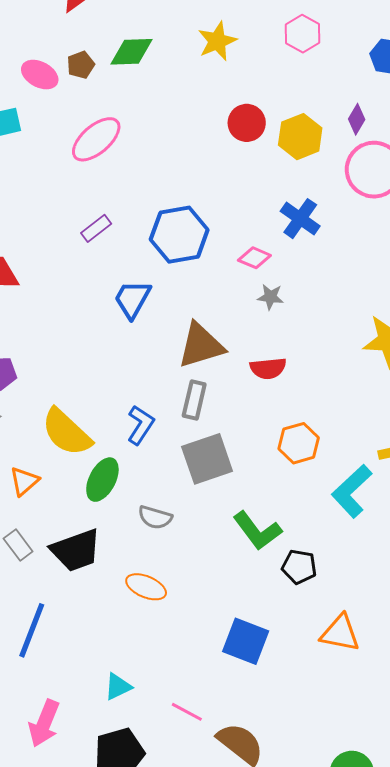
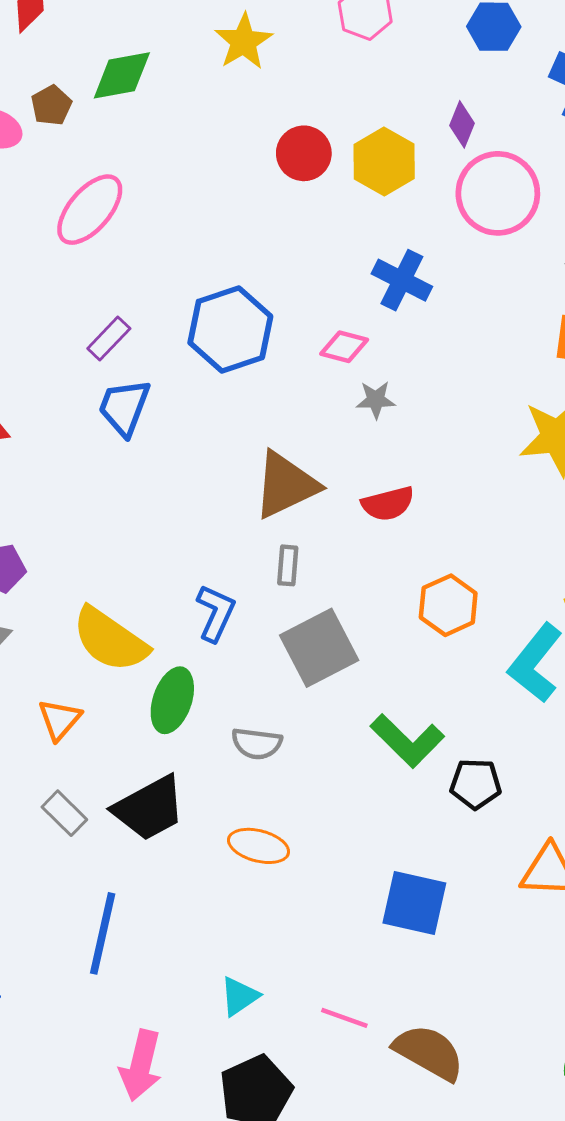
blue trapezoid: (132, 299) -> (124, 407), moved
gray rectangle: (194, 400) -> (288, 565), size x0.7

